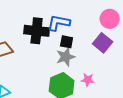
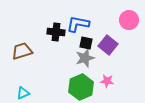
black cross: (37, 31) -> (56, 32), size x0.7
purple square: (103, 43) -> (108, 45), moved

